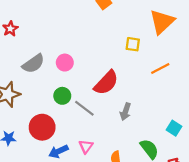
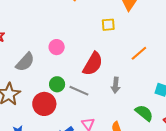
pink circle: (65, 63) -> (57, 47), moved
orange line: (160, 68) -> (139, 53), moved
red circle: (42, 127) -> (44, 104), moved

